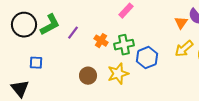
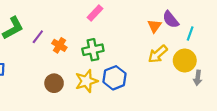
orange cross: (101, 41) -> (59, 45), moved
blue hexagon: (147, 58) -> (115, 78), moved

